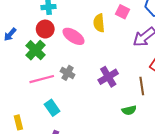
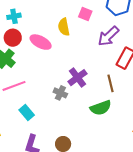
gray cross: (68, 73) -> (60, 93), moved
green semicircle: (129, 110) -> (101, 108), size x1.5

